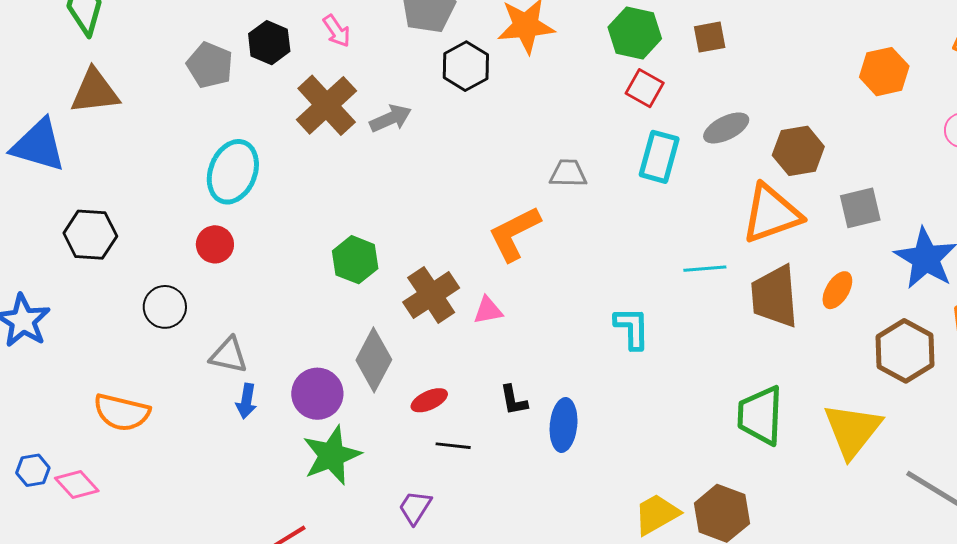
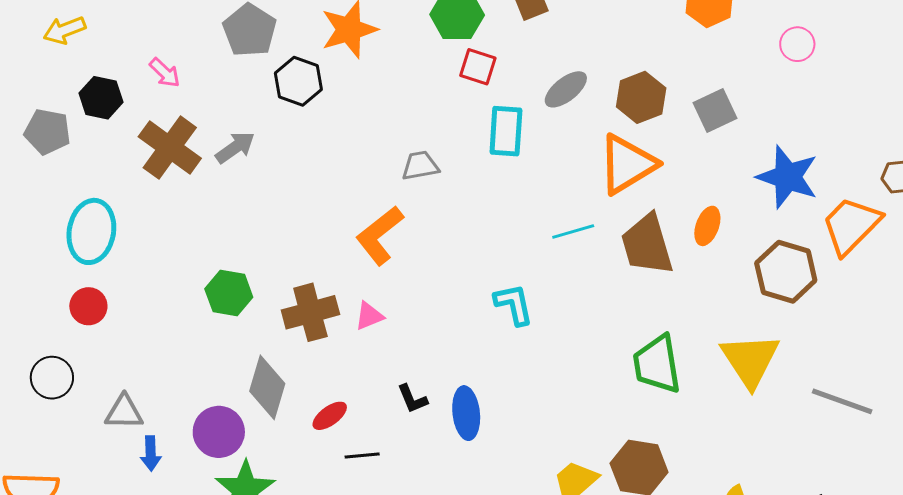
gray square: (860, 208) -> (715, 110), moved
brown cross: (431, 295) -> (310, 312), turned 30

